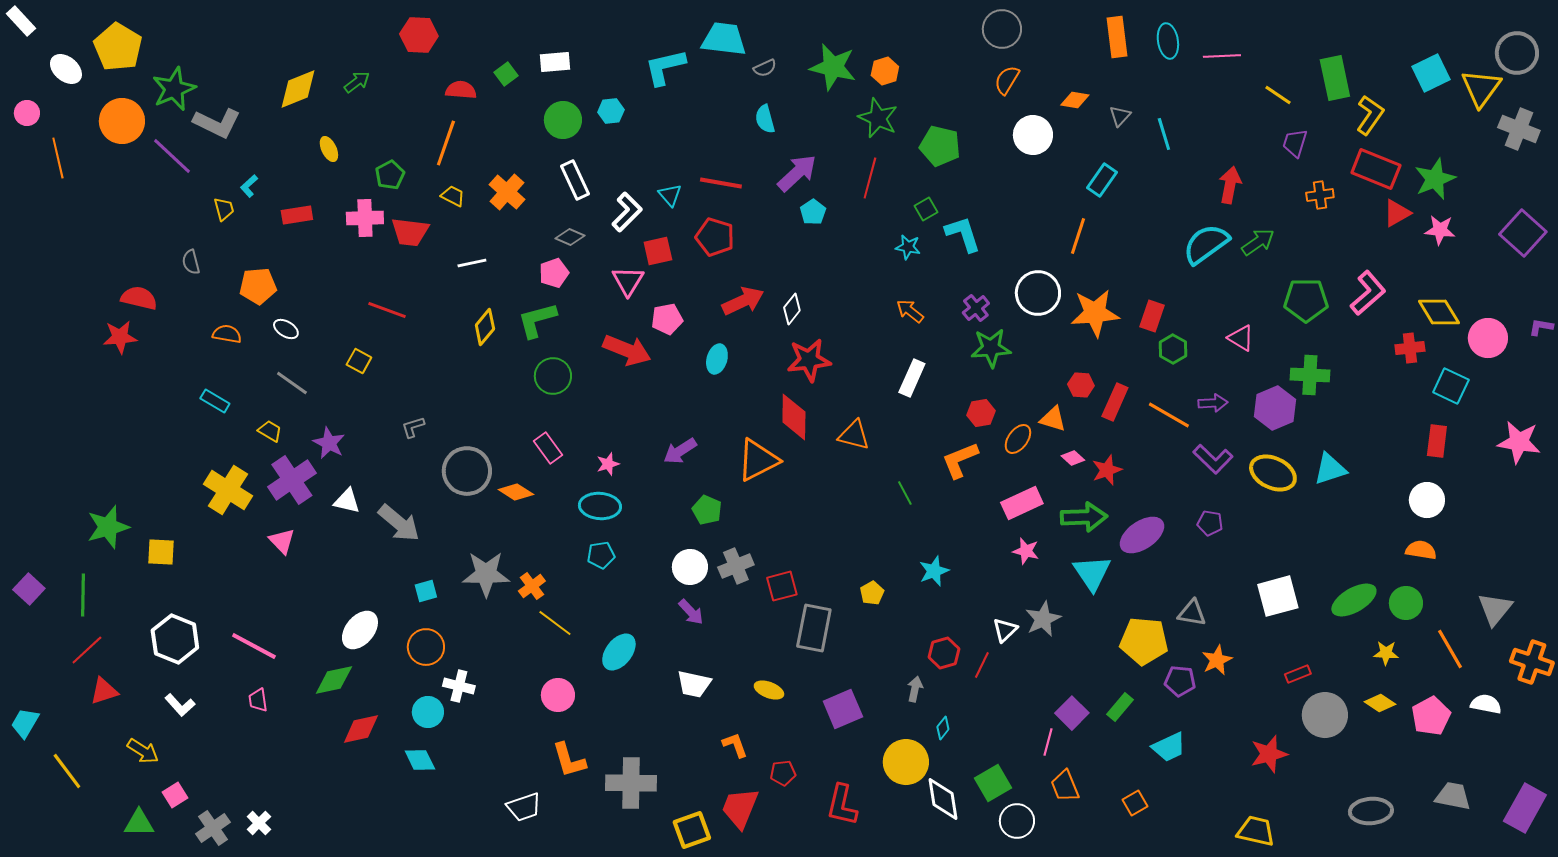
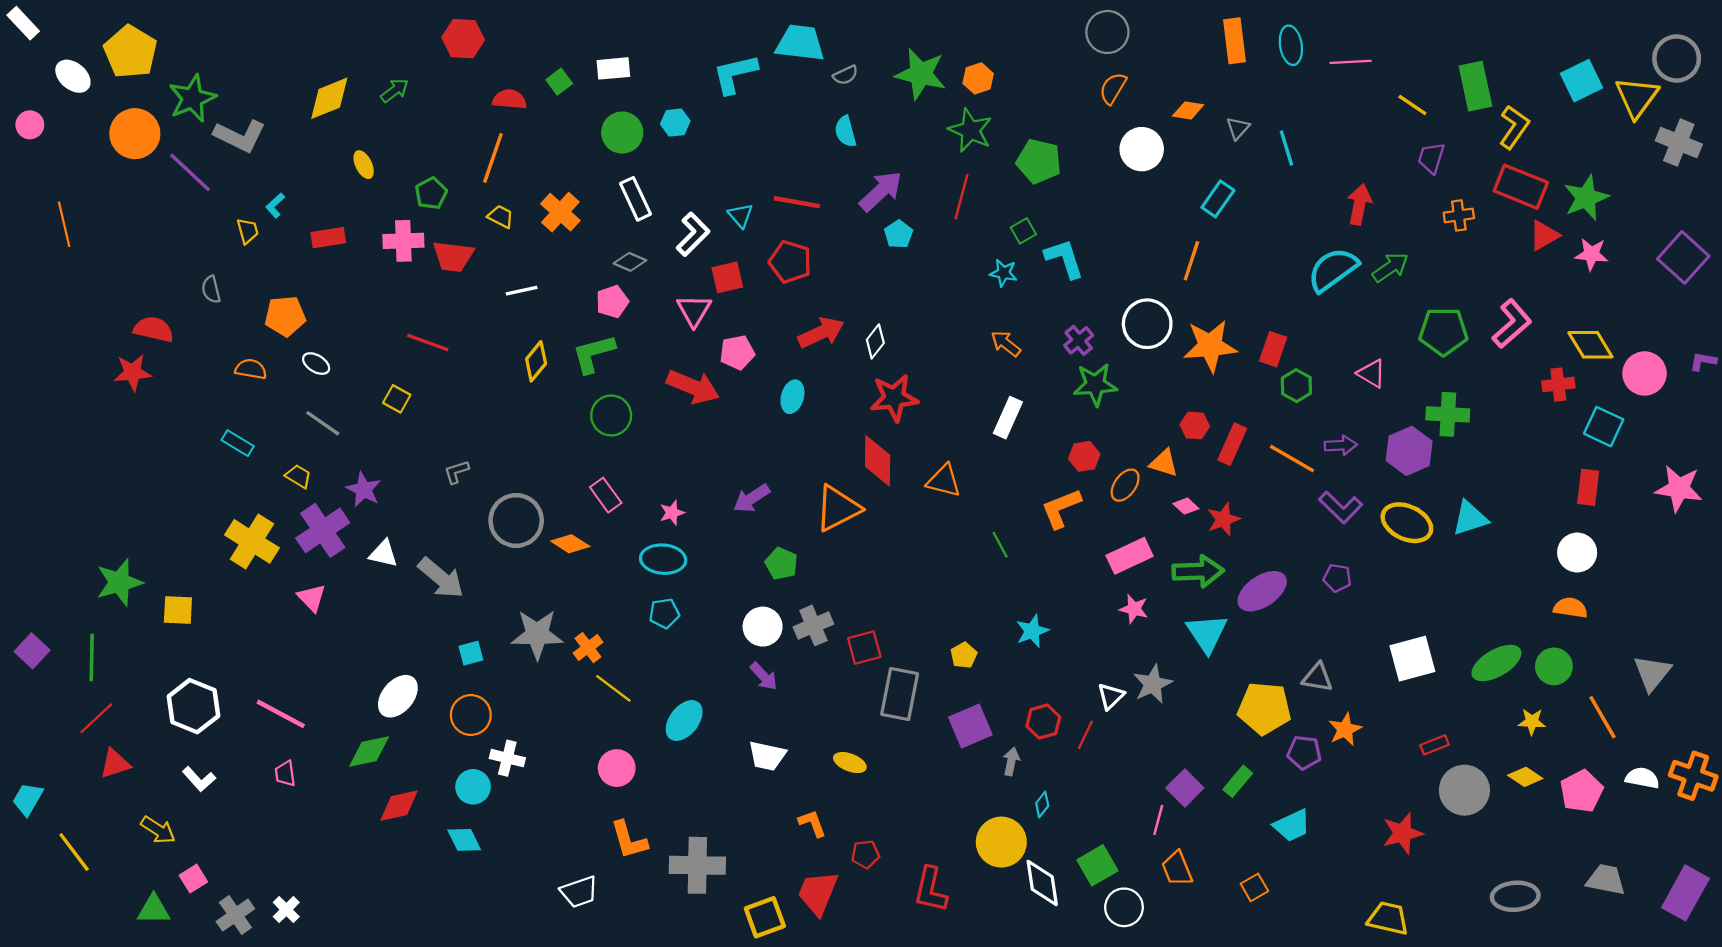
orange line: (58, 158) -> (64, 224), moved
orange cross: (1532, 662) -> (1693, 776), moved
purple square: (843, 709) -> (970, 726), moved

